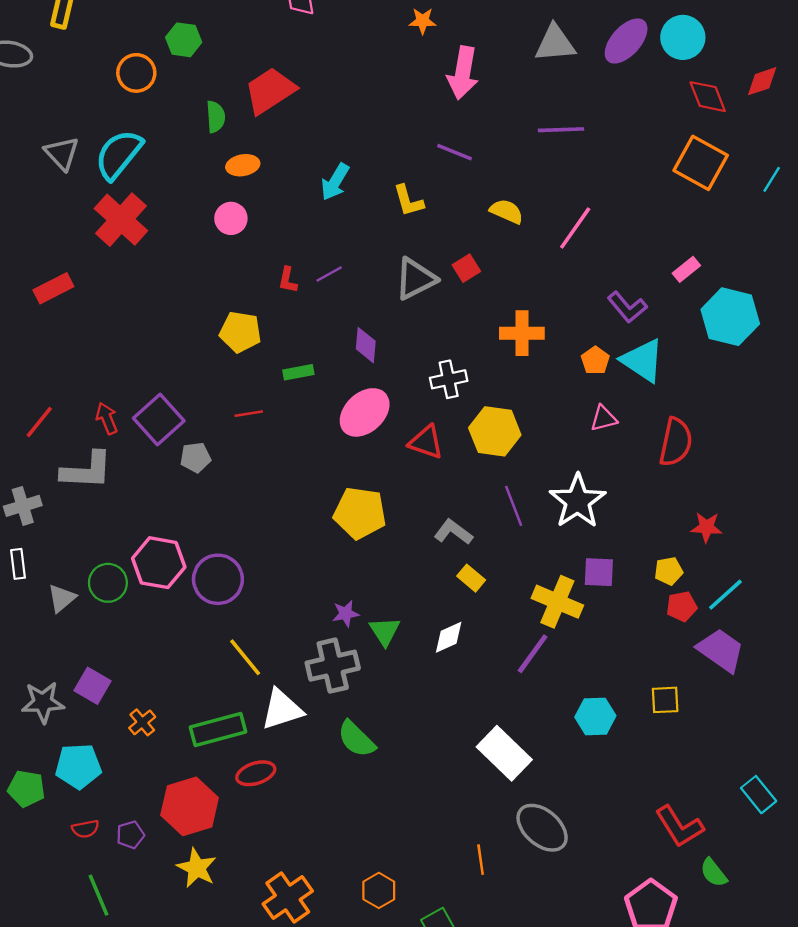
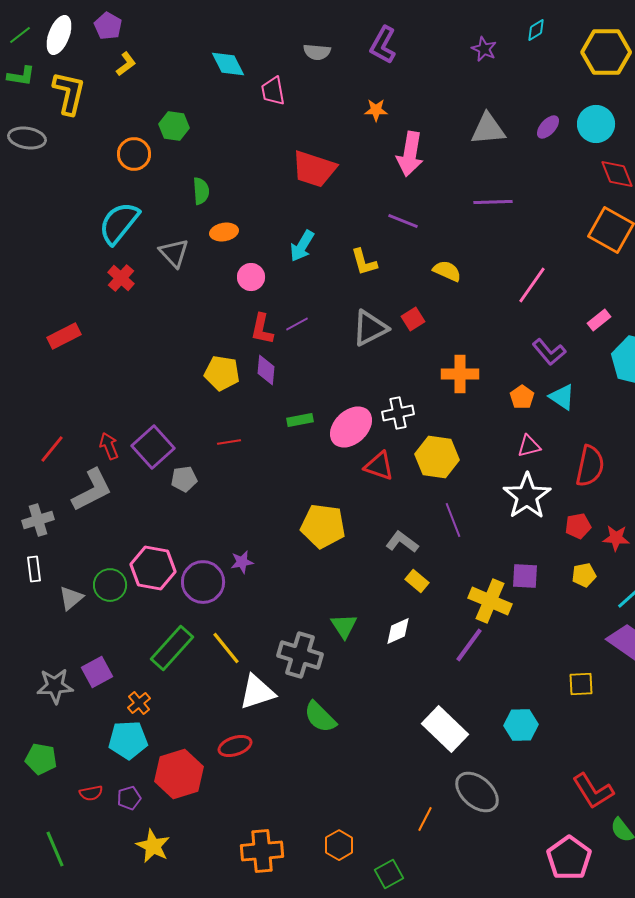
purple ellipse: (626, 41) -> (548, 127), size x0.6
red trapezoid: (270, 91) -> (314, 169), moved, turned -129
gray triangle: (62, 153) -> (174, 253), moved
pink circle: (231, 218) -> (251, 277), moved
red cross: (121, 220) -> (121, 278), size x0.6
pink line: (575, 228) -> (532, 285), moved
red L-shape: (288, 280) -> (262, 329), size x1.4
purple diamond: (366, 345) -> (266, 370), moved
cyan triangle: (643, 360) -> (562, 397), size x0.7
green rectangle: (298, 372) -> (300, 420), moved
pink ellipse: (365, 412) -> (351, 427), moved
gray L-shape: (87, 470) -> (92, 490), turned -30
white star: (578, 501) -> (527, 496), moved
red pentagon: (682, 606) -> (578, 526), moved
purple star: (346, 614) -> (242, 562), moved
gray cross: (333, 666) -> (300, 655), turned 30
purple square: (93, 686) -> (97, 672), turned 32
cyan hexagon: (595, 716) -> (521, 725), moved
green rectangle: (218, 729) -> (172, 648), moved, turned -33
cyan pentagon: (78, 766) -> (128, 740), moved
orange line: (481, 860) -> (425, 819), turned 35
yellow star: (197, 868) -> (153, 846), moved
green line: (98, 895) -> (55, 849), moved
orange cross: (288, 897) -> (262, 851), turned 30

